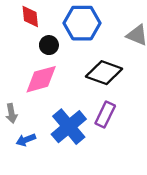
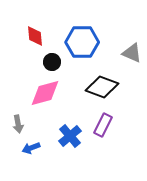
blue cross: (69, 127) -> (70, 136), size x0.7

